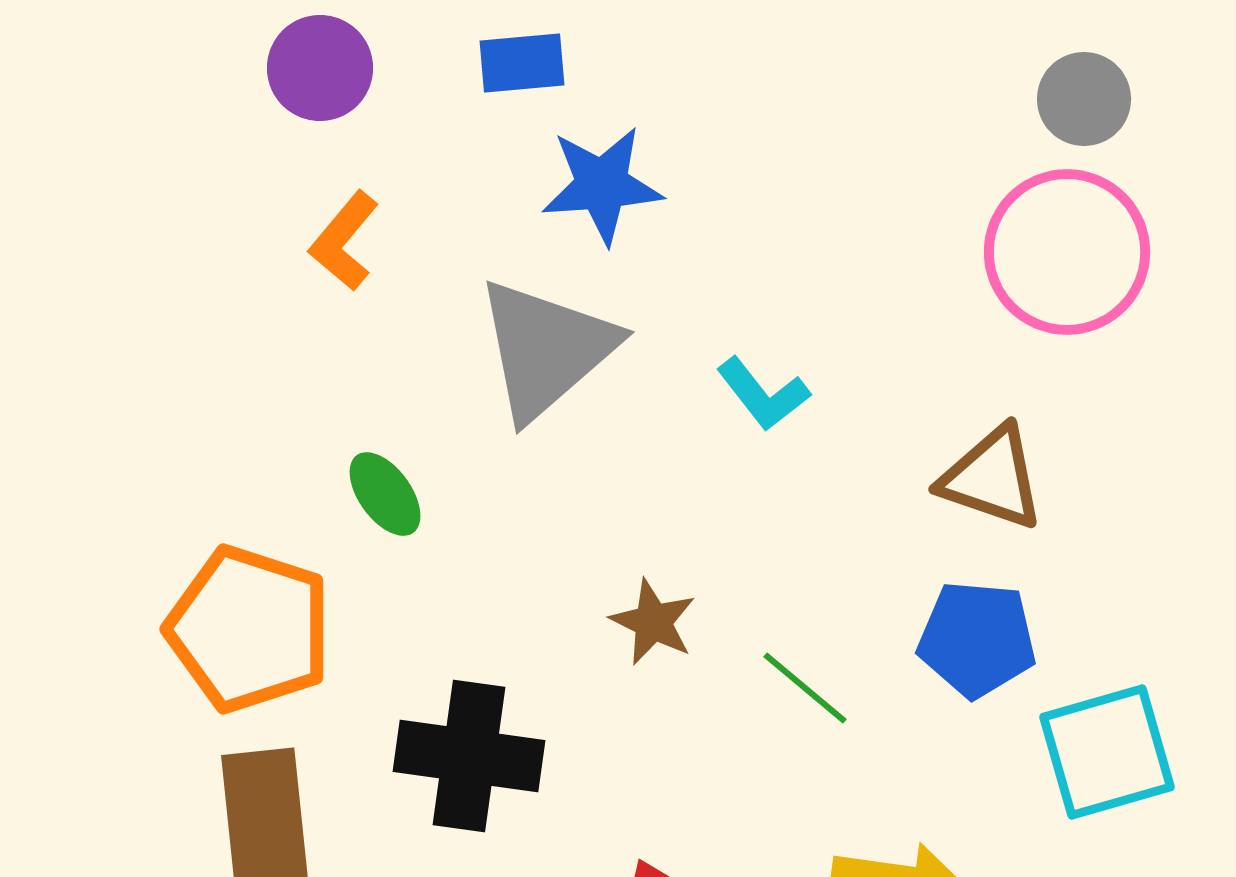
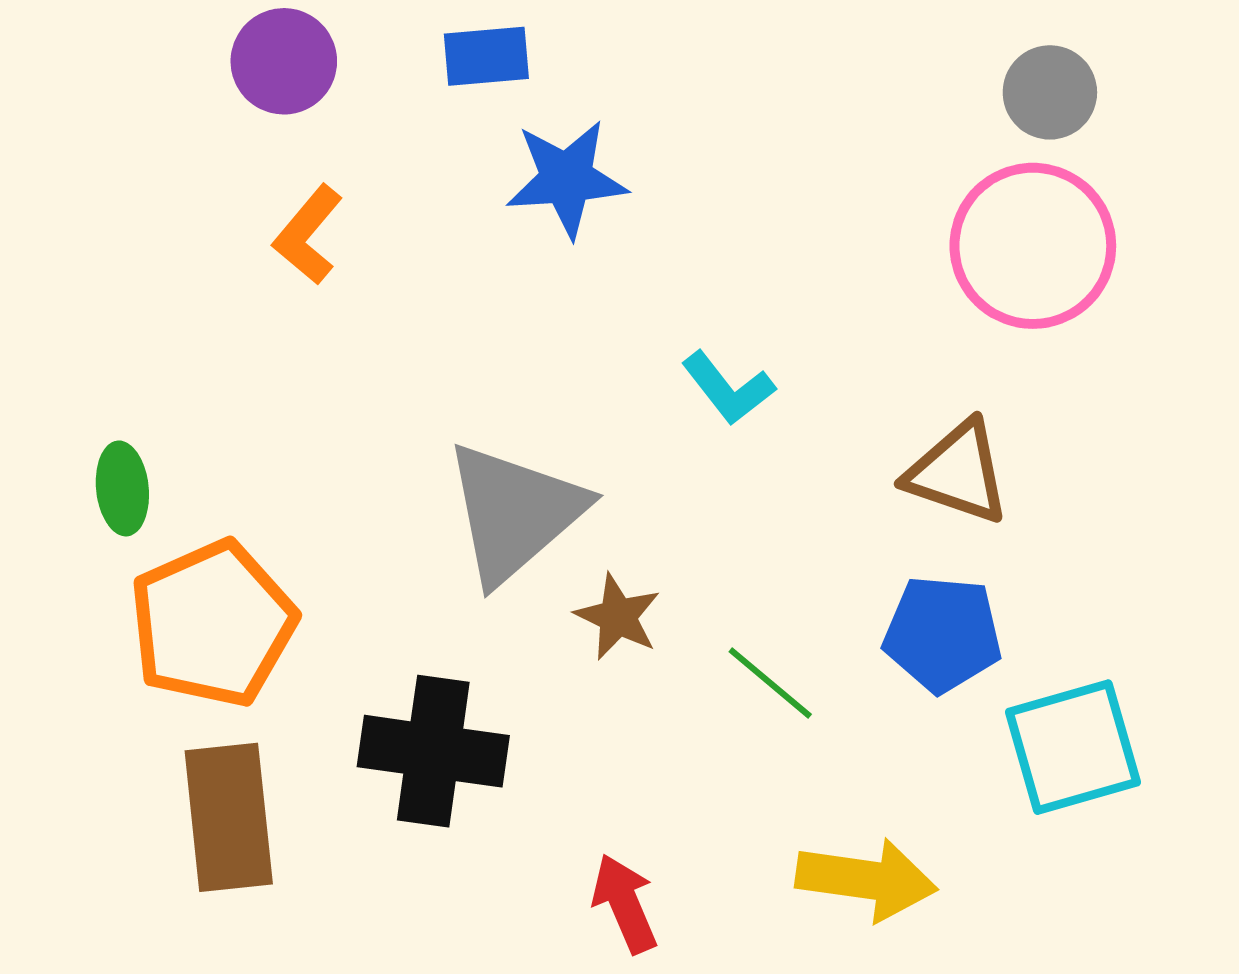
gray triangle: (546, 349) -> (514, 513), moved
green ellipse: (385, 494) -> (122, 488), moved, turned 30
orange pentagon: (249, 629) -> (213, 624), turned 30

